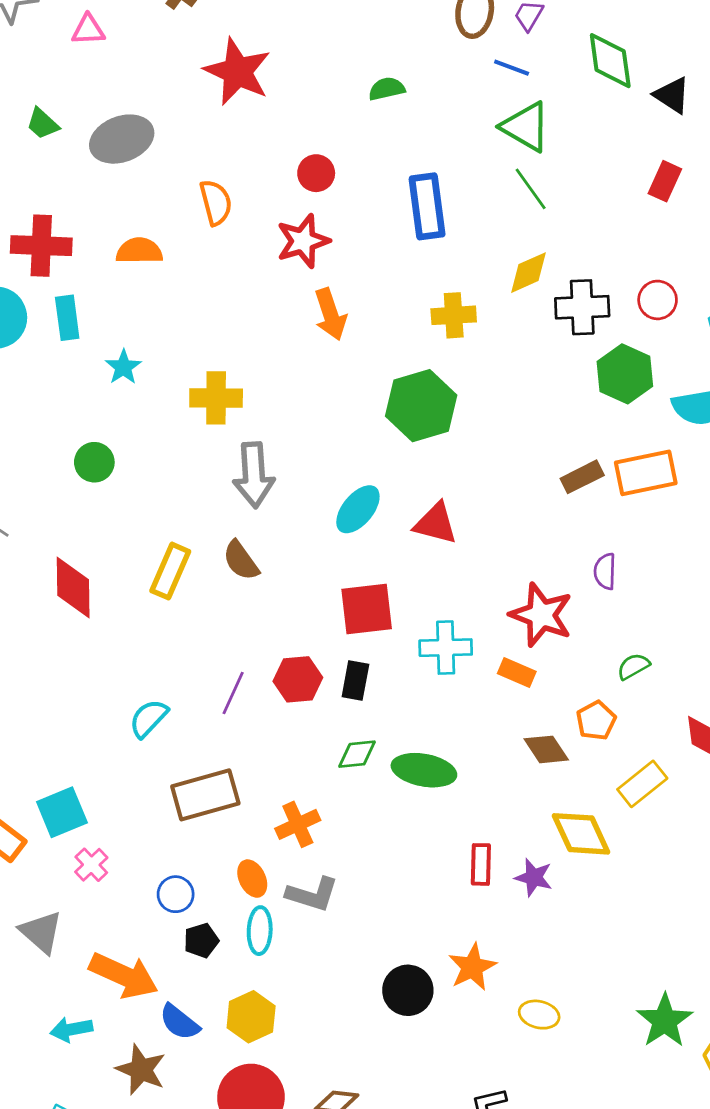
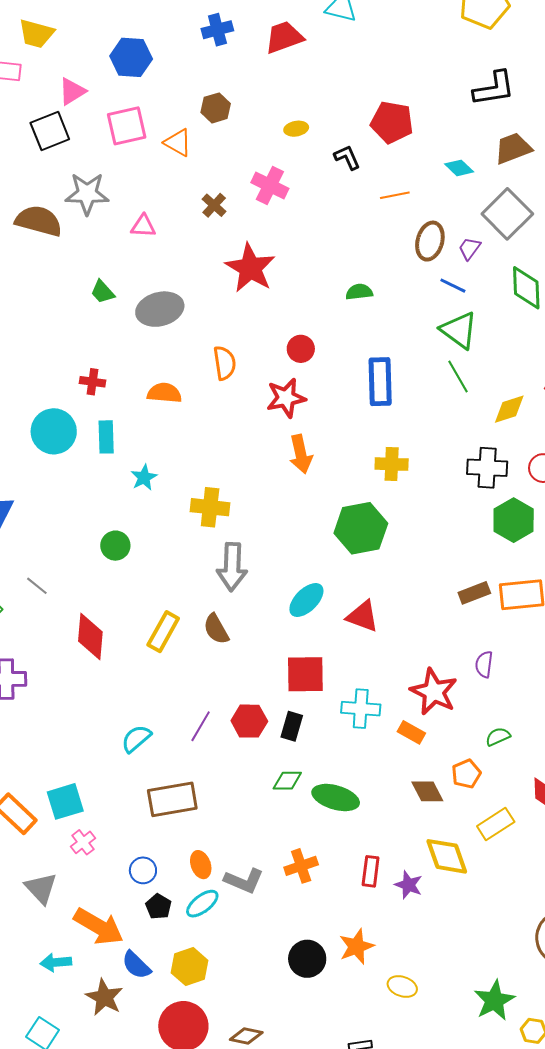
red cross: (41, 246) -> (92, 382), size x0.6
yellow diamond: (528, 273) -> (509, 409), moved
orange cross: (298, 824) -> (301, 866), moved
cyan ellipse: (260, 931) -> (202, 904), turned 44
black pentagon: (201, 940) -> (158, 906), turned -30

